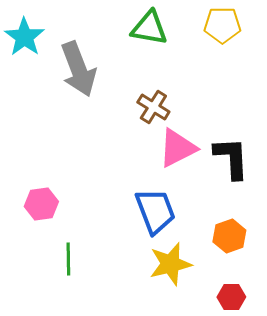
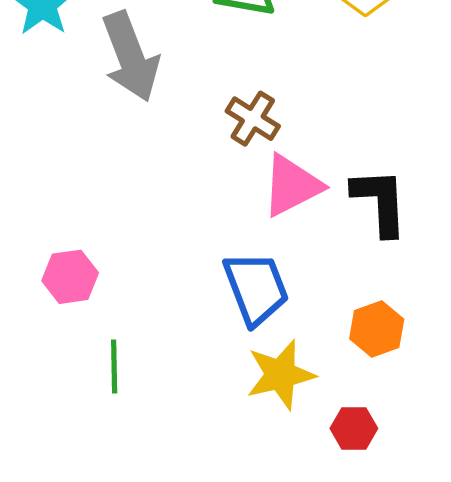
red hexagon: (231, 297) -> (354, 428), moved

